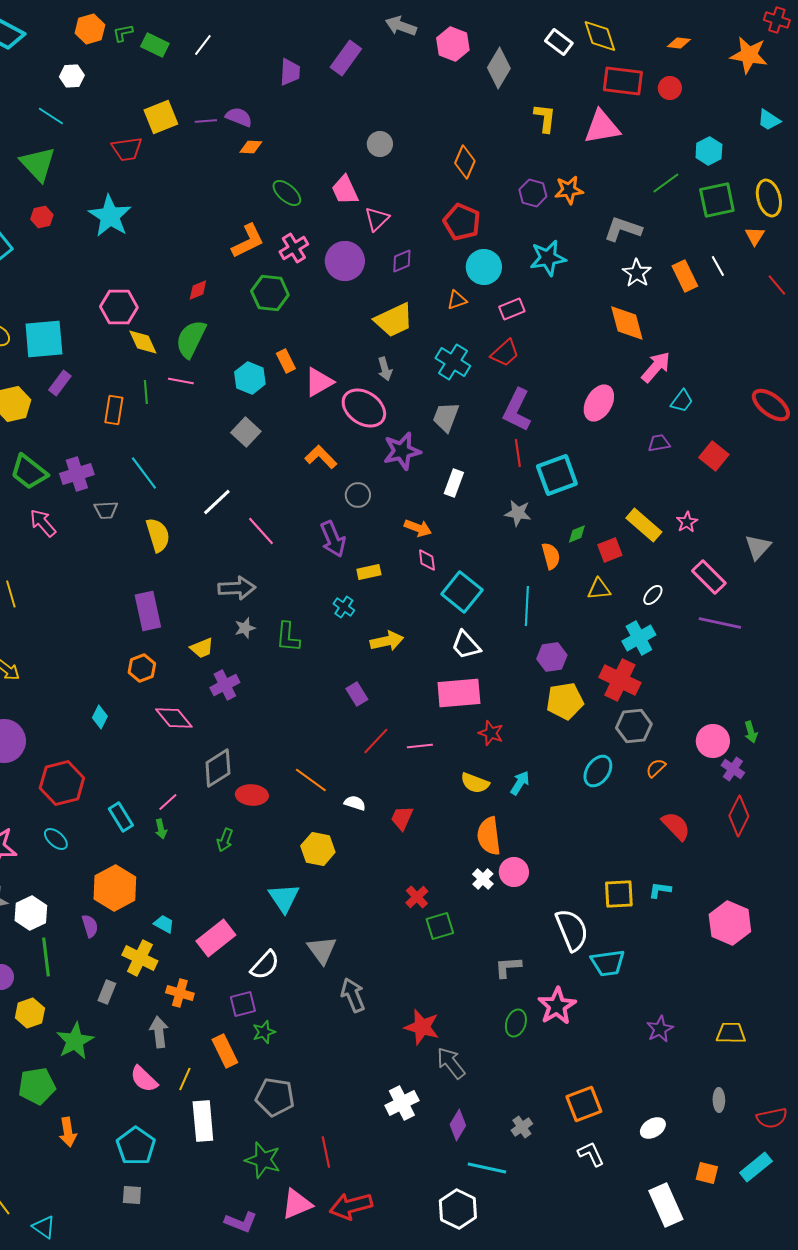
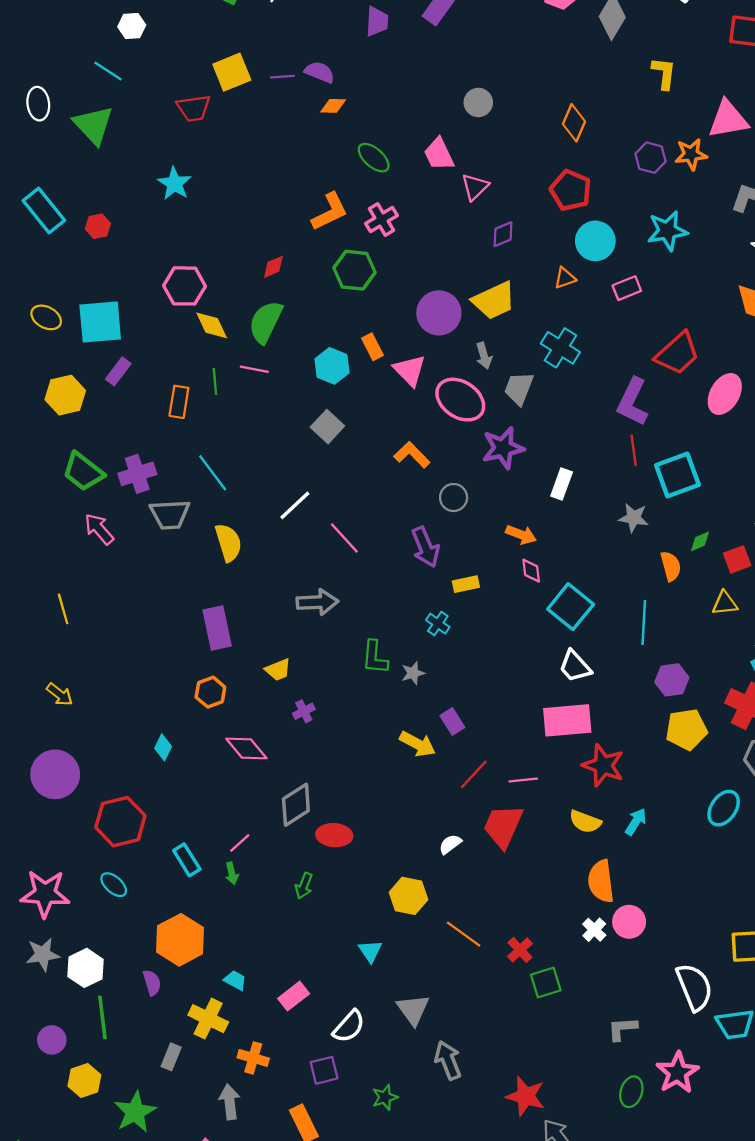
pink triangle: (602, 127) -> (728, 119), moved
cyan star: (110, 216) -> (174, 184), size x0.7
red hexagon: (42, 217) -> (98, 226), moved
purple circle: (345, 261) -> (439, 313), moved
red trapezoid: (505, 353) -> (677, 353), moved, size x1.4
pink triangle: (319, 382) -> (410, 370), turned -44
gray trapezoid: (446, 417) -> (519, 388), moved
gray trapezoid: (106, 510) -> (170, 514), size x1.5
gray star: (245, 628) -> (413, 673), moved
yellow arrow: (387, 641) -> (418, 744), moved, turned 40
purple cross: (225, 685) -> (304, 711), size x0.7
red star: (491, 733) -> (603, 765), size x1.5
orange line: (311, 780) -> (464, 934), moved
white semicircle: (355, 803) -> (450, 844), turned -55
red trapezoid: (402, 818) -> (503, 826), moved, size x1.6
cyan triangle: (284, 898) -> (370, 951), size x0.7
pink rectangle: (216, 938) -> (294, 996), size x0.7
green star: (264, 1032) -> (385, 1097), moved

